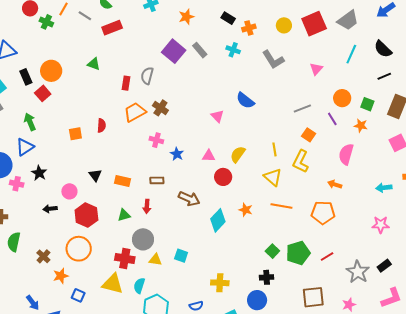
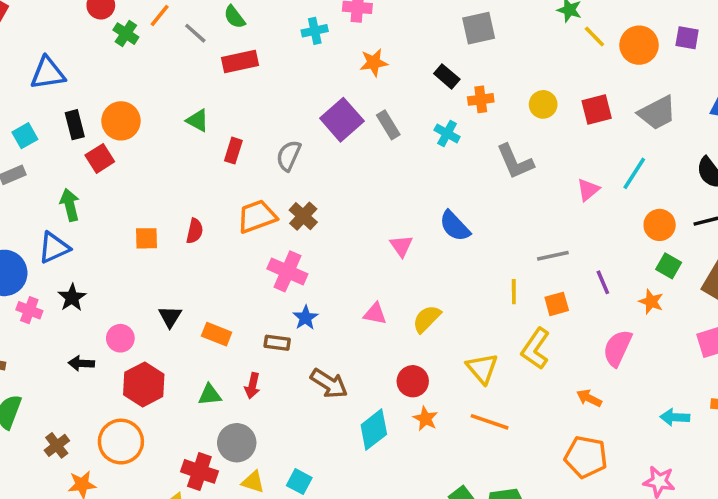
red square: (314, 24) -> (597, 109), size x0.7
cyan line: (351, 54) -> (634, 173), moved
red rectangle: (126, 83) -> (233, 151), moved
orange circle: (342, 98) -> (660, 225), moved
orange square: (309, 135) -> (557, 304), turned 32
pink cross: (156, 140) -> (287, 271), size x1.5
yellow line: (274, 149) -> (514, 292), moved
blue star: (177, 154) -> (306, 318), moved
red circle: (223, 177) -> (413, 381), moved
orange pentagon: (323, 213) -> (586, 457), moved

